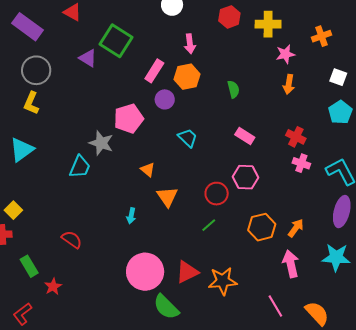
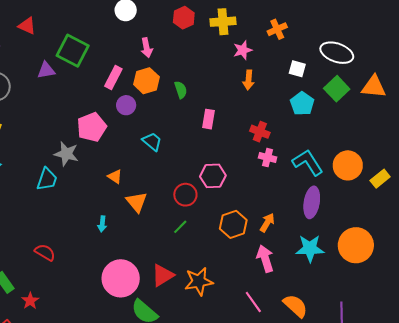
purple triangle: (88, 58) -> (46, 70), turned -36
green semicircle: (233, 89) -> (181, 90), moved
pink rectangle: (245, 136) -> (208, 119), moved, turned 72

